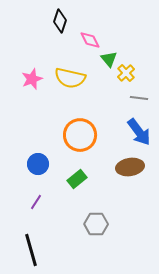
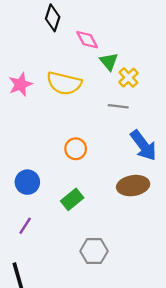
gray line: (139, 98) -> (118, 106), moved
orange circle: (80, 135) -> (76, 149), size x0.6

